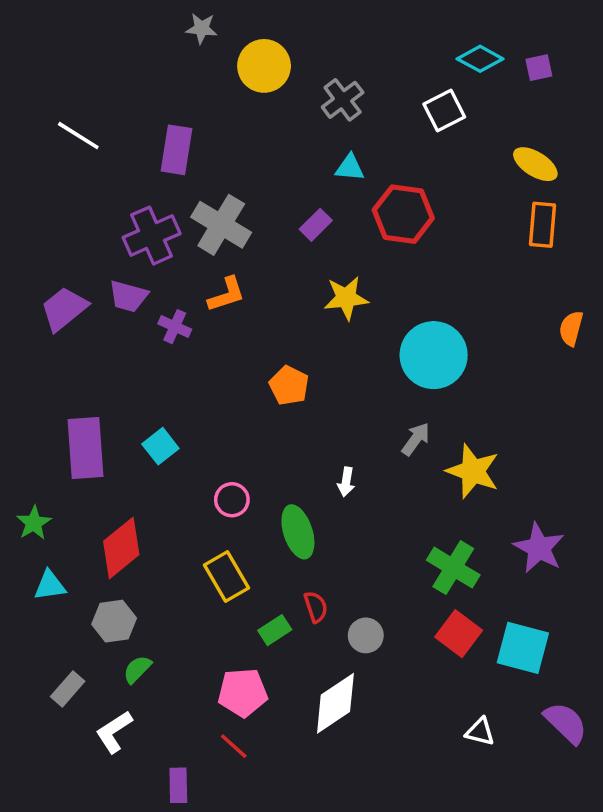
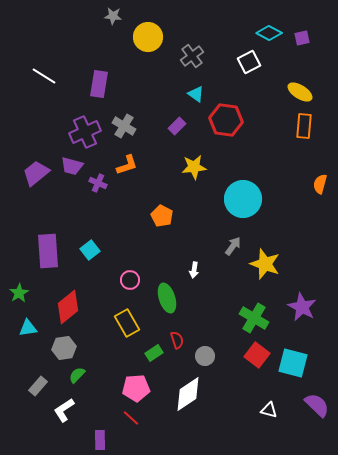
cyan triangle: (350, 168) -> (196, 94), turned 30
gray cross: (221, 225) -> (124, 126), size x0.7

